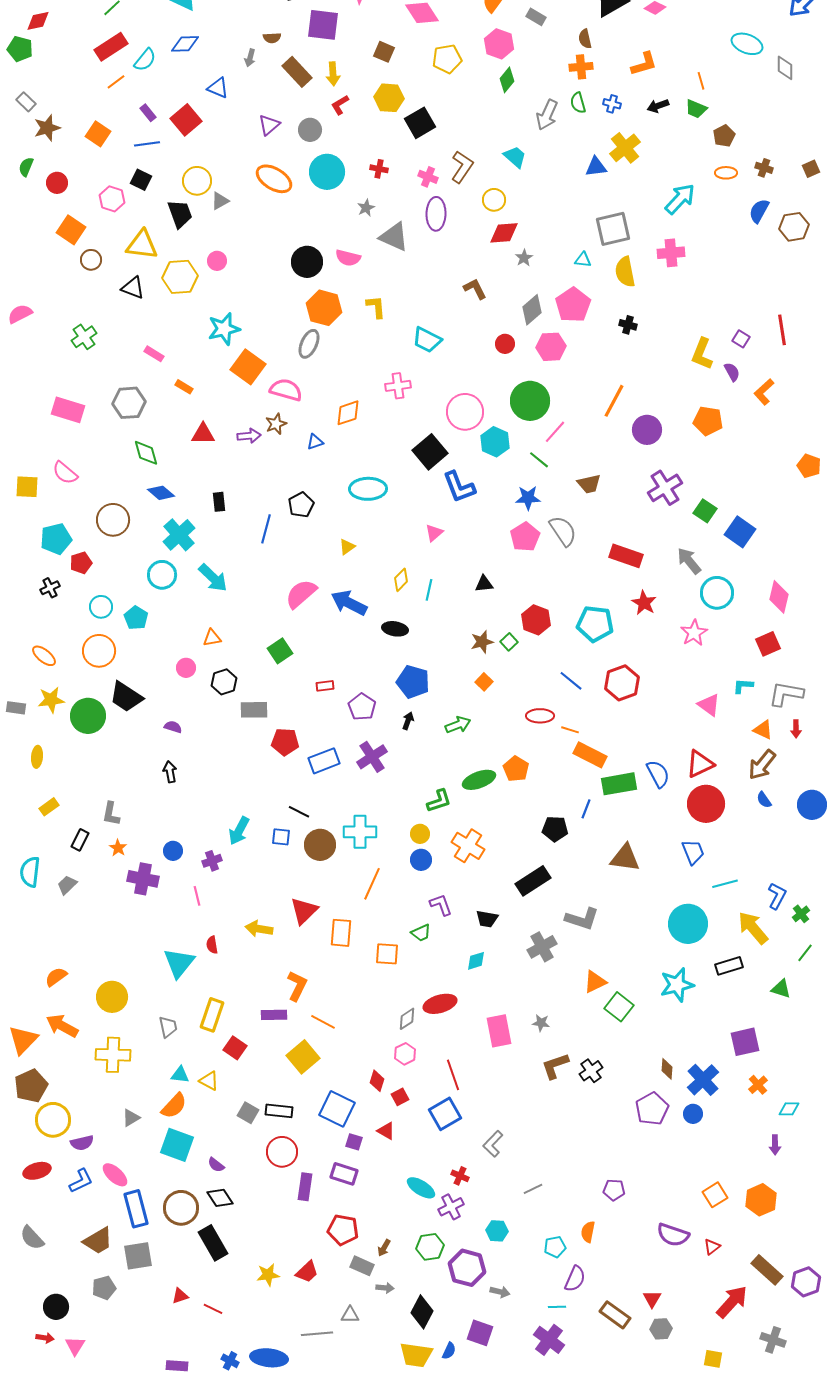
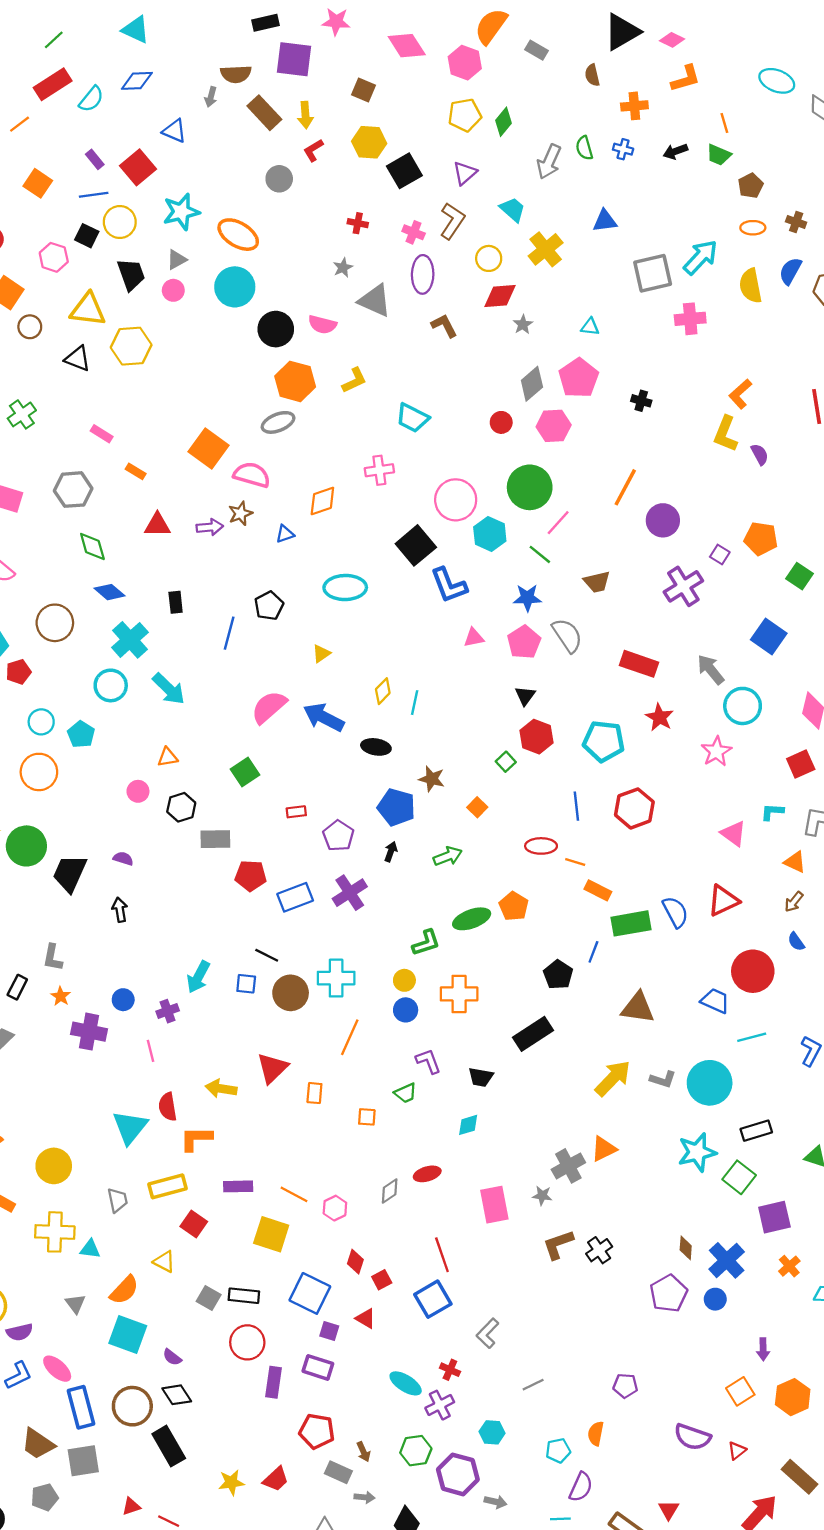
brown semicircle: (272, 38) -> (236, 74), size x1.5
pink hexagon: (499, 44) -> (465, 63), moved
yellow pentagon: (447, 59) -> (465, 115), moved
orange L-shape: (644, 64) -> (686, 79), moved
orange cross: (581, 67) -> (634, 106), moved
orange line: (116, 82) -> (20, 124), moved
purple triangle: (269, 125) -> (465, 173), moved
yellow cross: (625, 148) -> (546, 249), moved
cyan circle: (327, 172) -> (235, 287), moved
yellow circle: (197, 181) -> (120, 222), moved
gray square: (613, 229) -> (653, 273), moved
pink circle: (217, 261) -> (173, 290), moved
yellow semicircle: (625, 272) -> (751, 286), moved
brown L-shape: (475, 289) -> (444, 326), moved
yellow L-shape: (376, 307) -> (354, 380), turned 70
cyan star: (224, 329) -> (181, 212), moved
purple square: (741, 339) -> (720, 554), moved
gray ellipse: (309, 344) -> (278, 422), turned 44
orange L-shape: (764, 392) -> (740, 394), moved
orange pentagon: (708, 421) -> (761, 539), moved
green square: (705, 511) -> (800, 576), moved
pink triangle: (434, 533) -> (474, 638), moved, turned 30
black triangle: (484, 584) -> (525, 696), moved, turned -48
brown star: (482, 642) -> (432, 779), moved, turned 30
blue line: (571, 681) -> (576, 806), turned 45
black trapezoid: (126, 697) -> (70, 873), moved, turned 81
orange rectangle: (590, 755) -> (598, 890), size x0.7
brown arrow: (762, 765) -> (794, 902), size x0.6
red circle: (706, 804) -> (753, 971), moved
black pentagon: (555, 829) -> (558, 975), turned 30
orange cross: (468, 846) -> (459, 994), turned -32
blue trapezoid: (693, 852) -> (715, 1001), turned -44
gray L-shape: (582, 919) -> (663, 1079), moved, size x0.7
yellow arrow: (753, 928) -> (613, 1078), moved, turned 84
orange rectangle: (341, 933) -> (314, 1093), size x0.7
red semicircle: (212, 945) -> (168, 1107), size x1.4
gray cross: (542, 947) -> (568, 1166), moved
orange square: (387, 954) -> (367, 1117), size x0.7
orange L-shape: (297, 986) -> (196, 1139), moved, turned -116
red ellipse: (440, 1004) -> (427, 1174), size x0.7
green square: (619, 1007) -> (739, 1177), moved
yellow rectangle: (212, 1015) -> (168, 1186), turned 56
pink hexagon: (405, 1054) -> (335, 1208), moved
yellow square: (303, 1057) -> (271, 1234), turned -32
cyan triangle: (180, 1075) -> (90, 1249), moved
gray triangle: (131, 1118) -> (75, 1304), turned -36
purple arrow: (775, 1145) -> (763, 1349), moved
brown trapezoid: (98, 1241) -> (38, 1444), turned 64
brown arrow: (384, 1248) -> (363, 1452), turned -54

